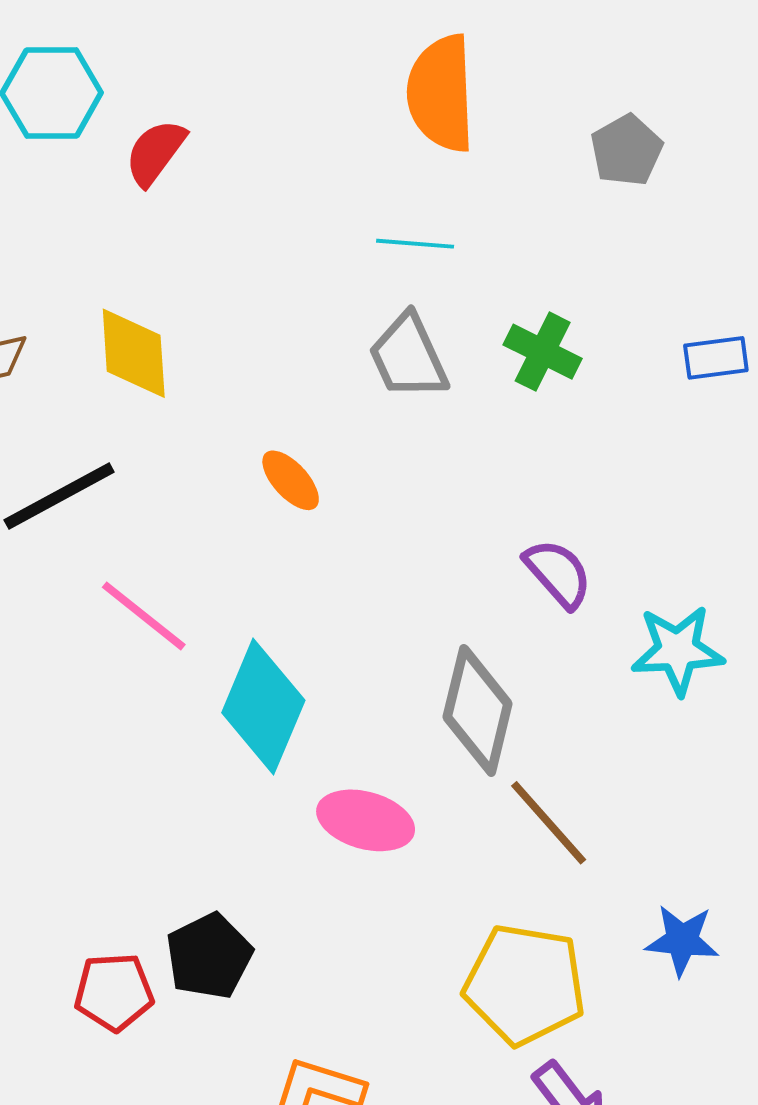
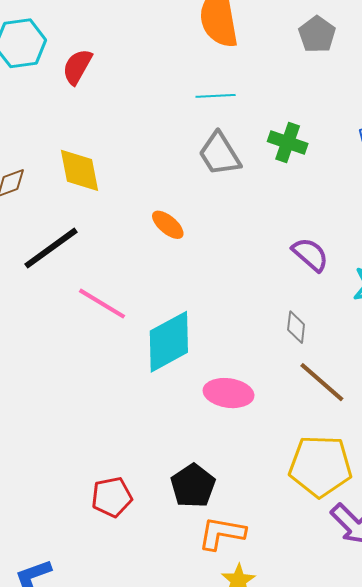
cyan diamond: (263, 706) -> (169, 342), turned 46
gray diamond: (478, 710) -> (296, 327), moved, size x0.5
black pentagon: (209, 956) -> (193, 486), moved

